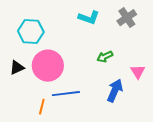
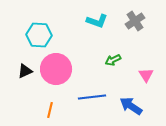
blue arrow: (115, 91) -> (131, 106), moved, turned -80
blue line: (66, 94) -> (92, 97), moved

